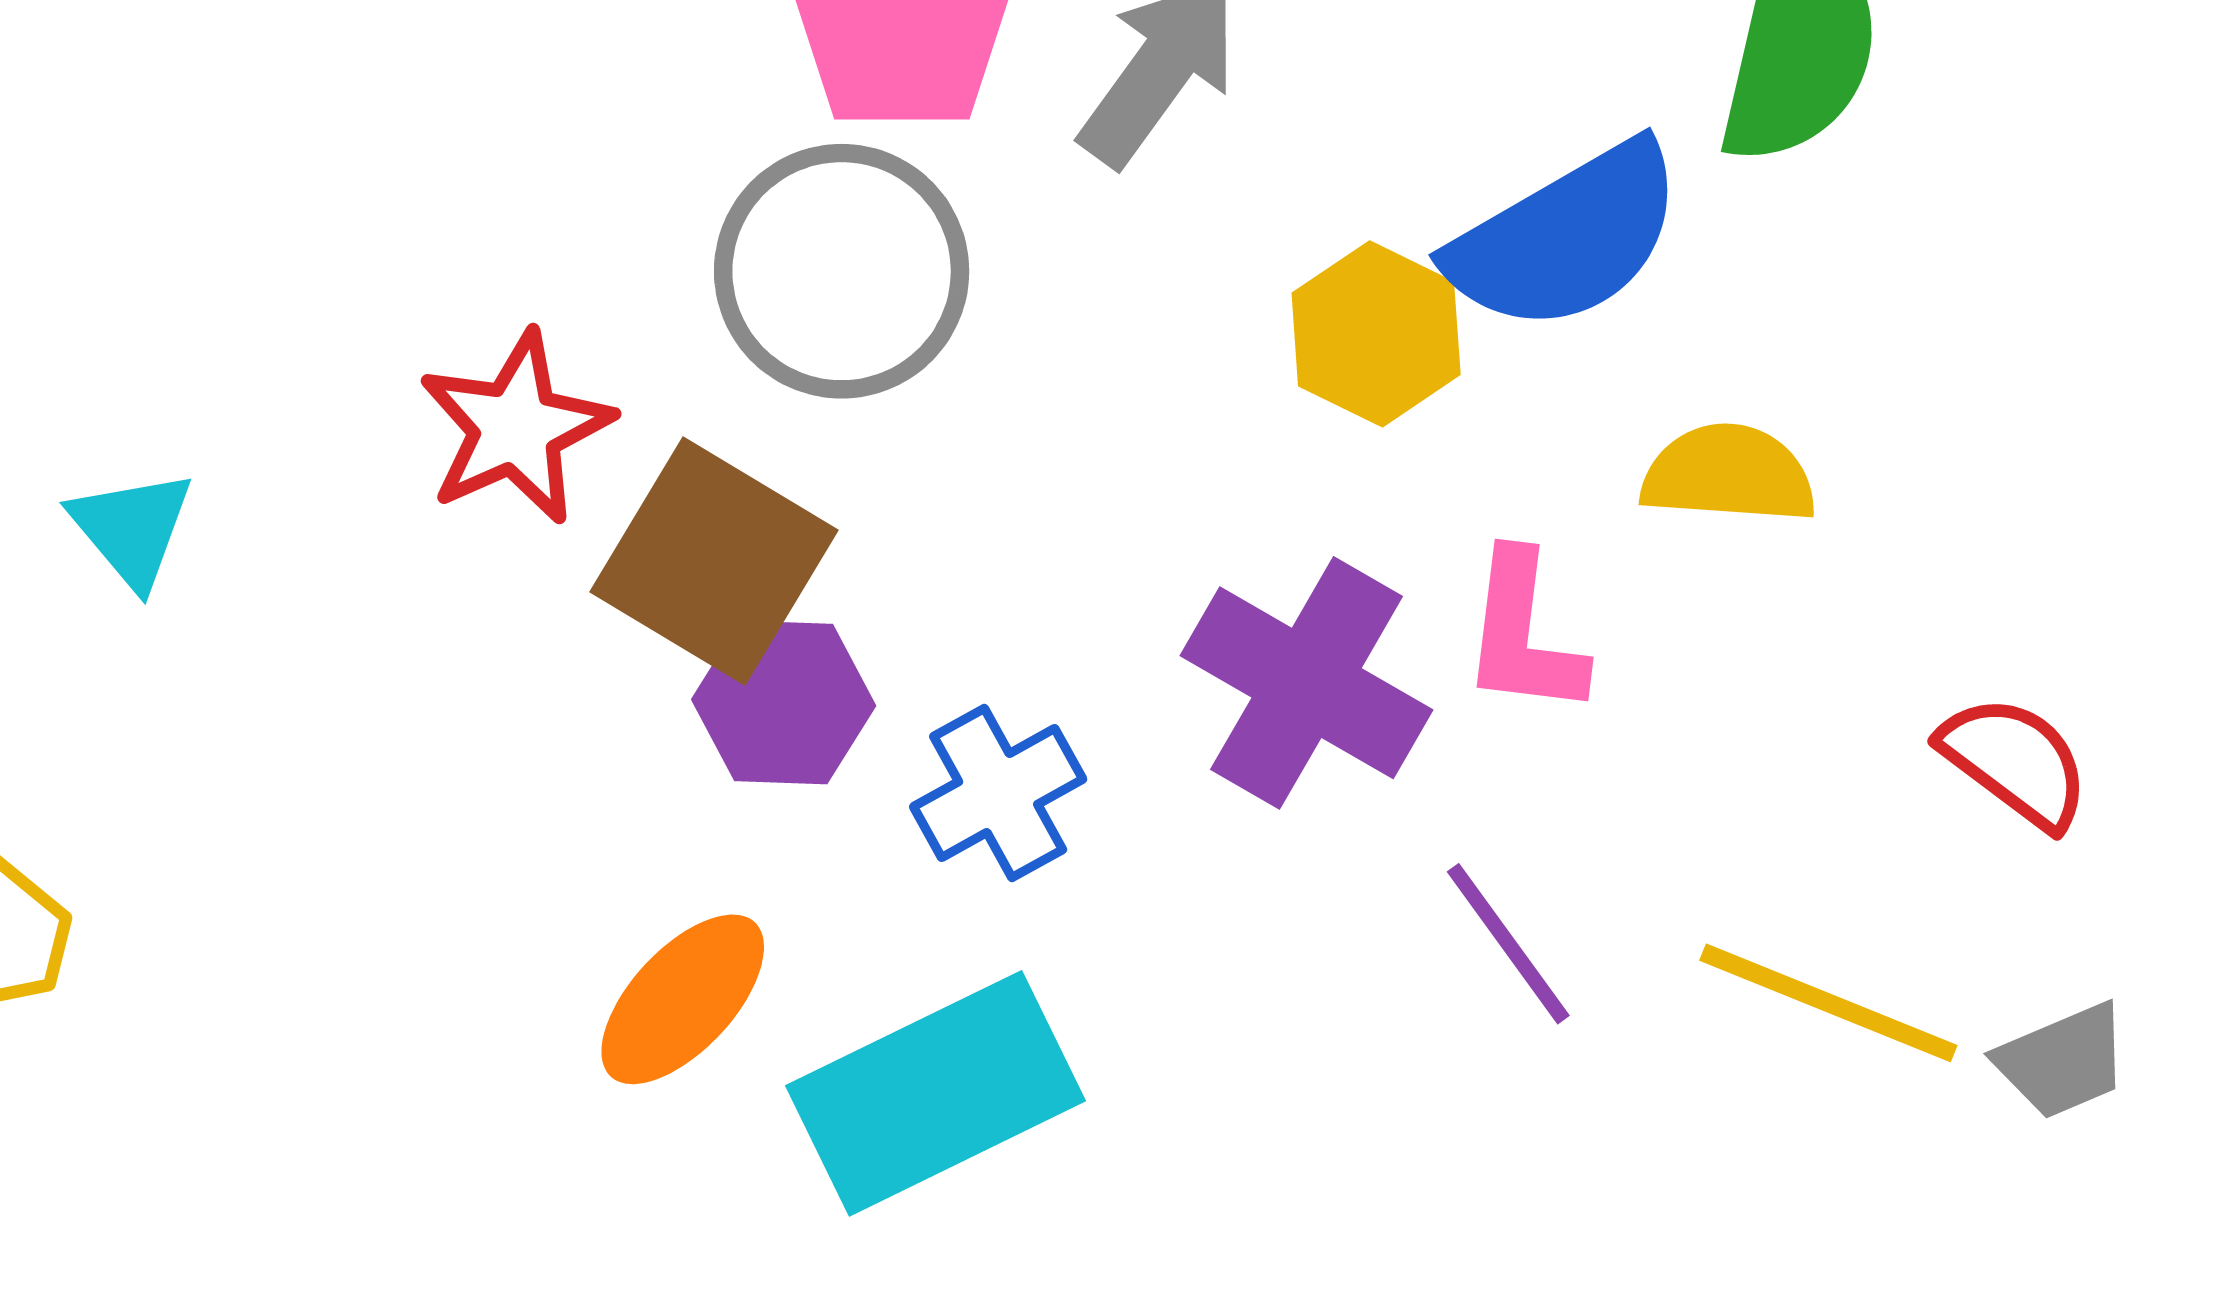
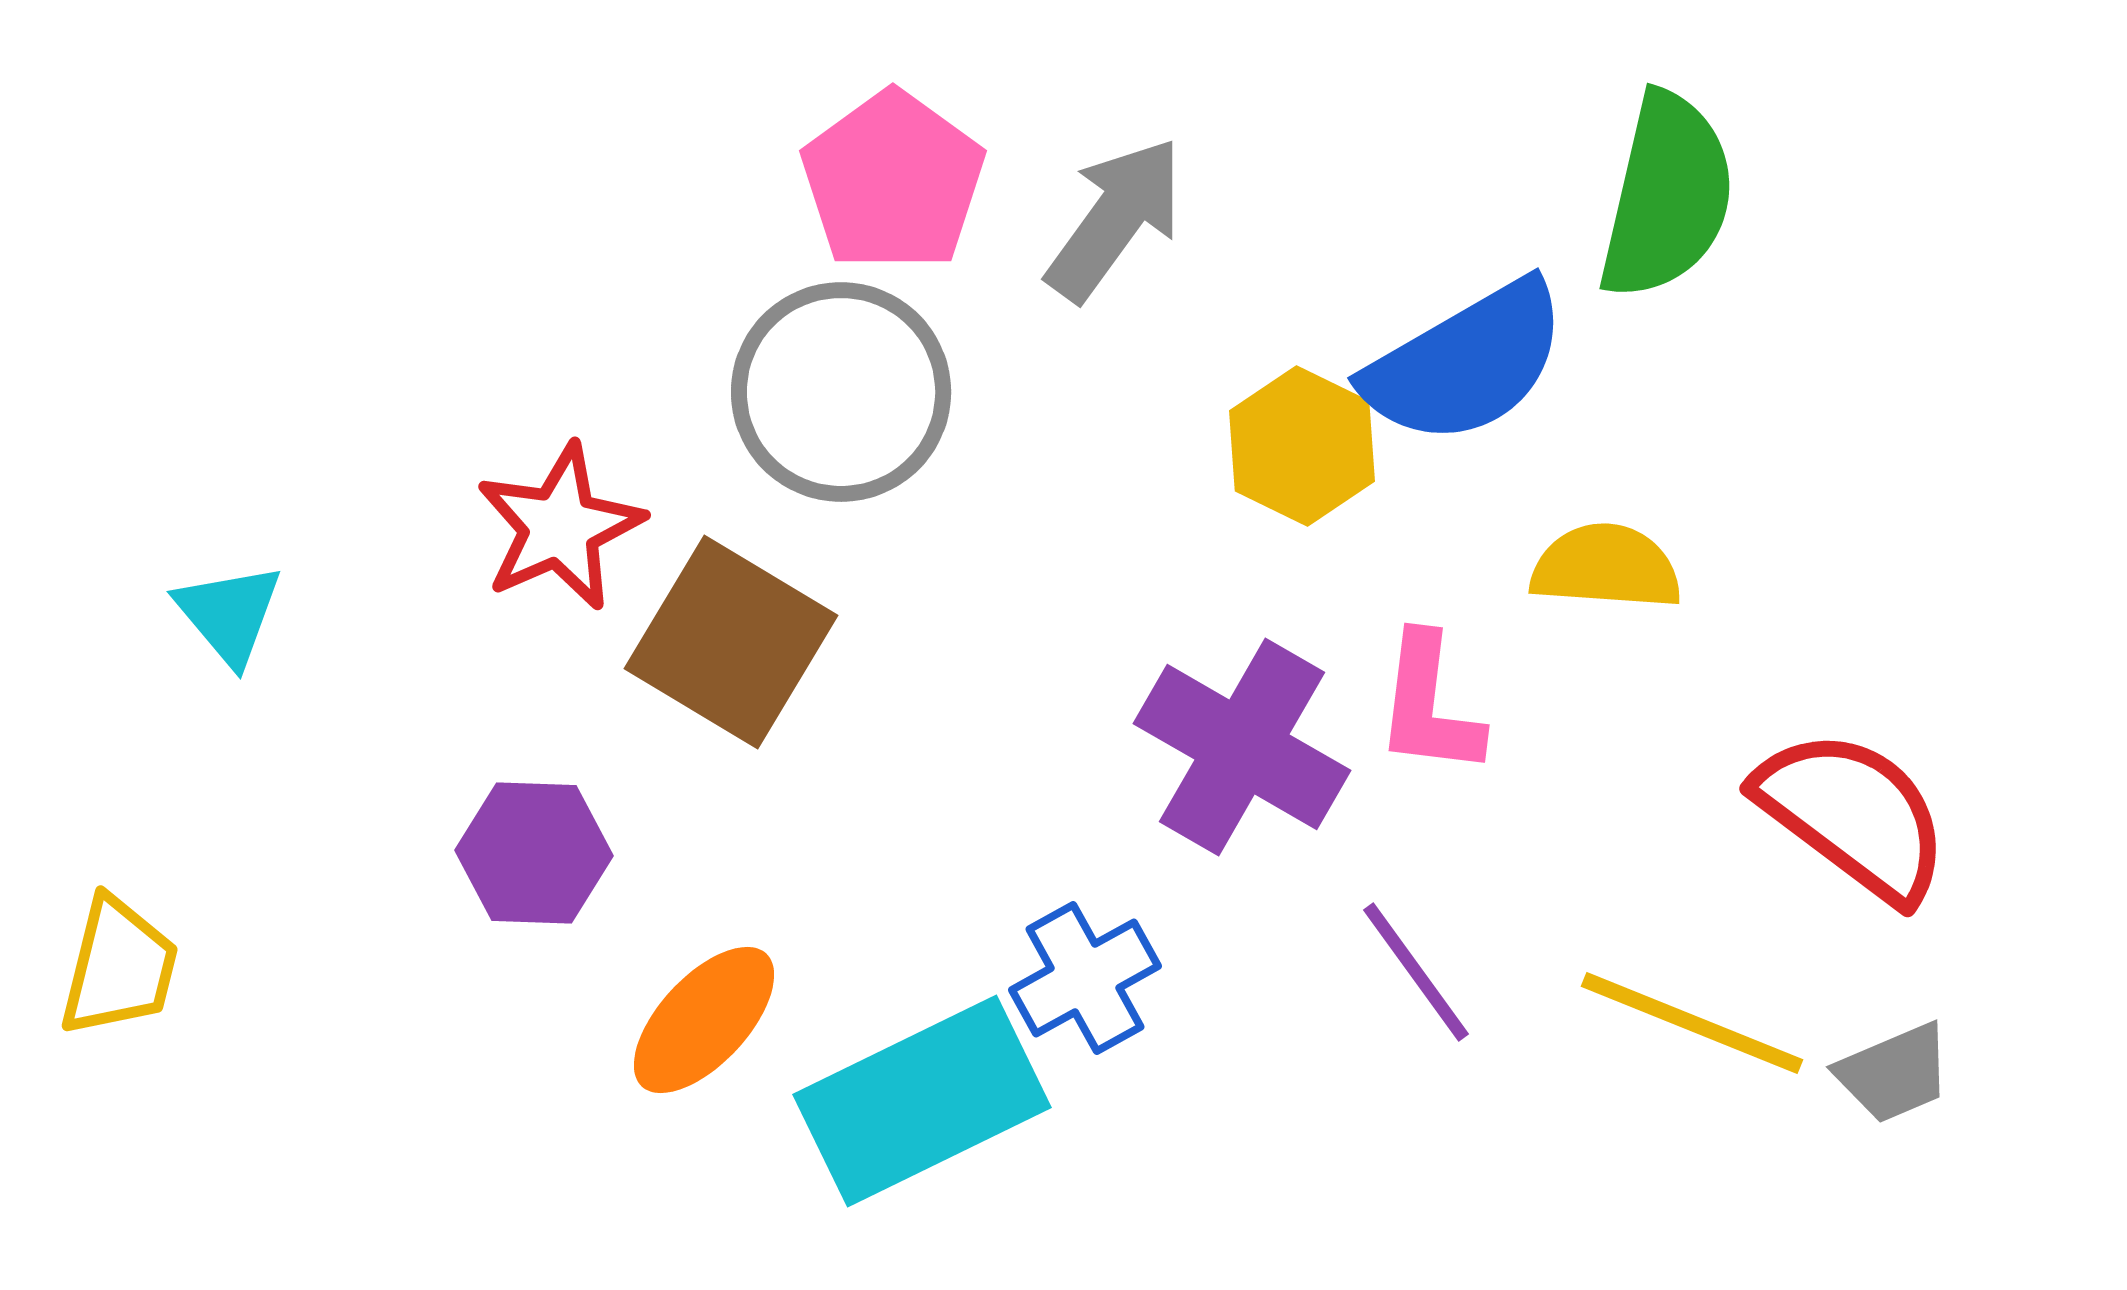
purple hexagon: (784, 703) -> (534, 853), moved
red semicircle: (2015, 762) -> (1853, 815), size x1.5
blue cross: (998, 793) -> (1085, 978), moved

